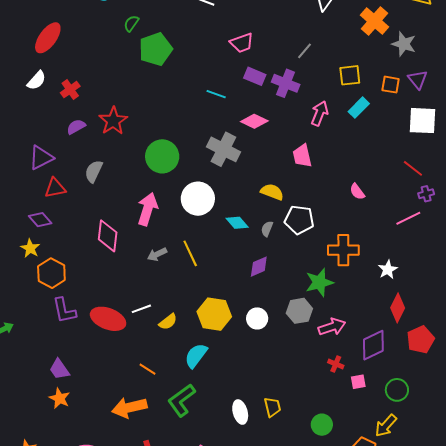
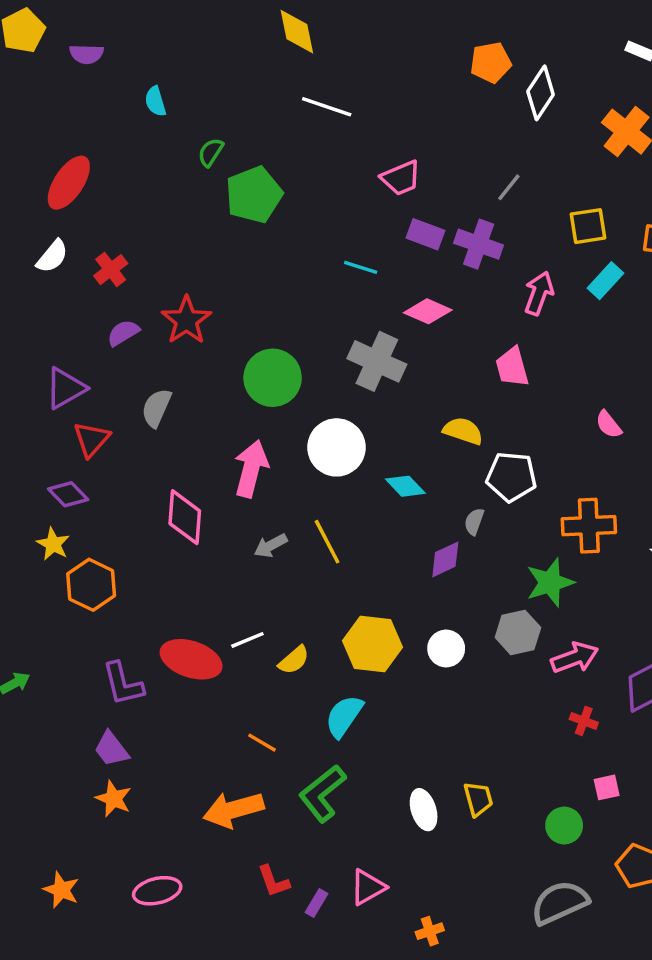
red triangle: (55, 188) -> (92, 439), turned -35
gray semicircle: (267, 229) -> (474, 522), moved
purple L-shape: (64, 310) -> (123, 684), moved
pink square: (358, 382) -> (607, 787), moved

